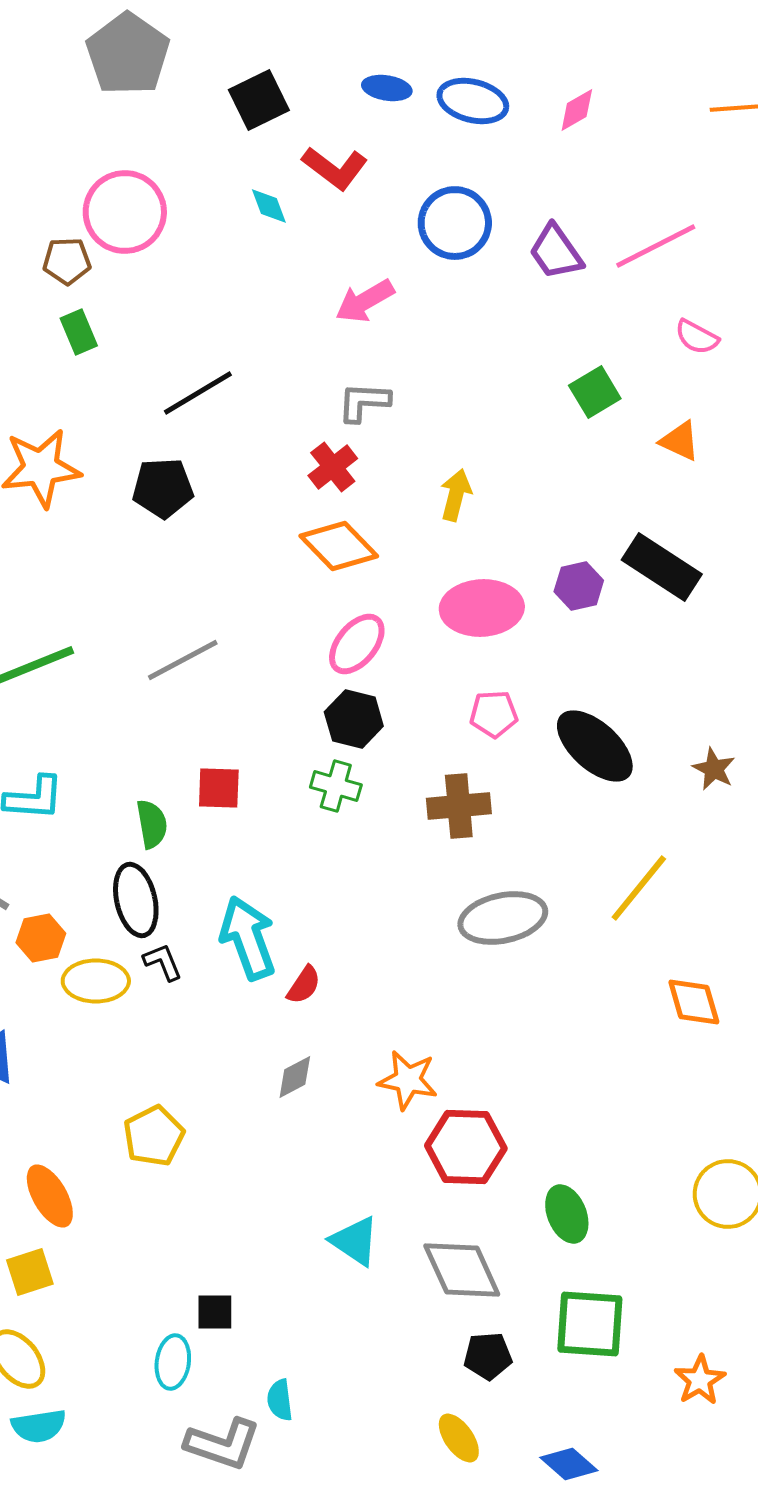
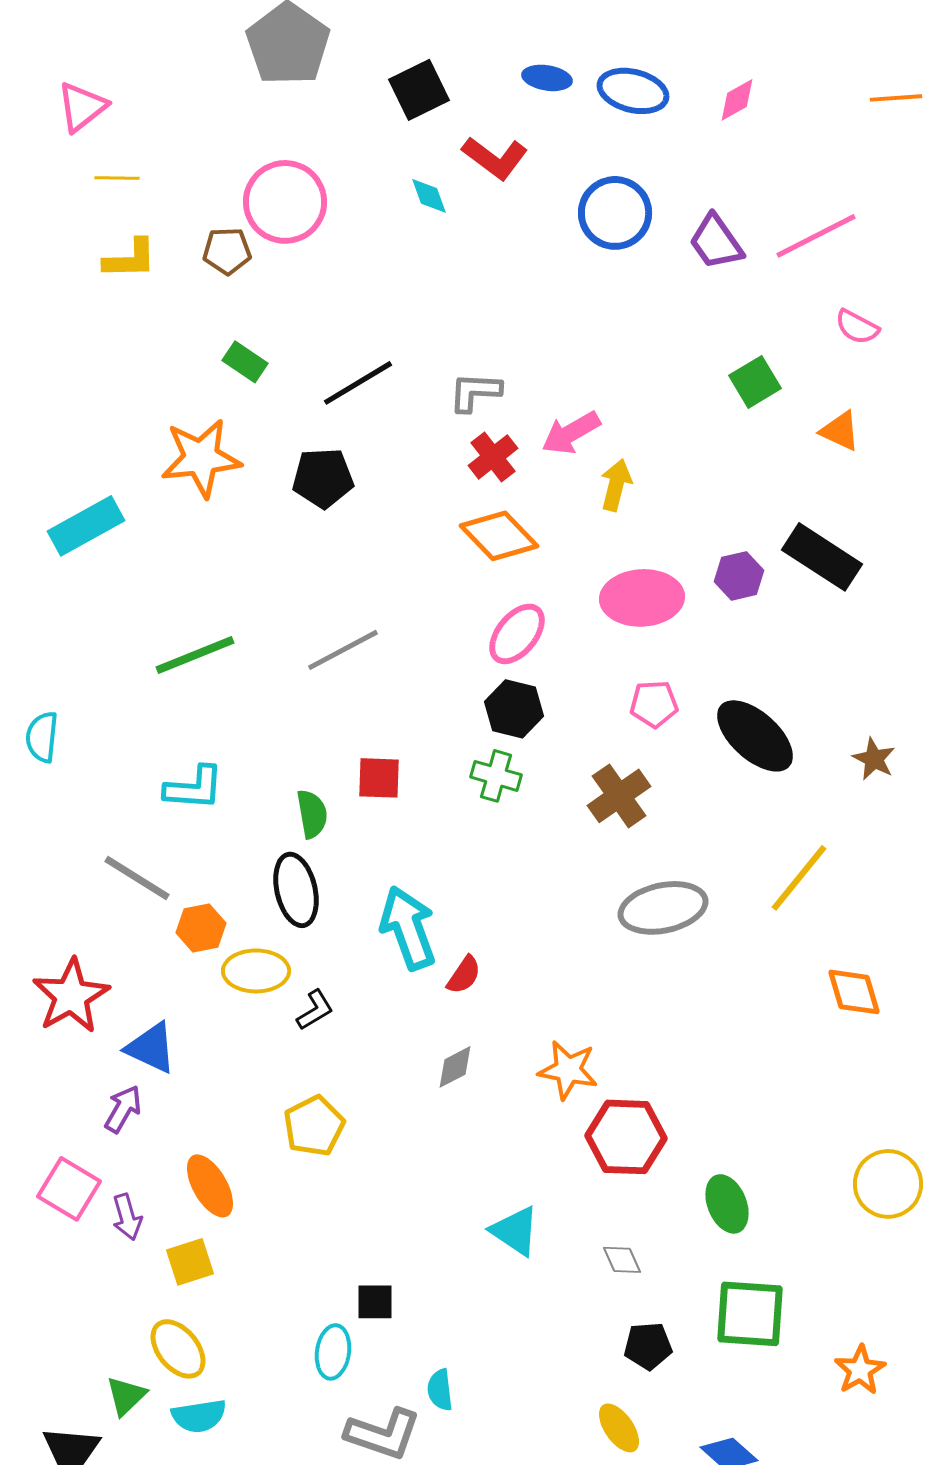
pink arrow: (365, 301) -> (571, 433), moved
green rectangle: (79, 332) -> (245, 362), moved, turned -33
gray L-shape: (364, 402) -> (475, 392), moved
brown cross: (459, 806) -> (619, 796), turned -30
black L-shape: (163, 962) -> (315, 1010), moved, turned 81
gray diamond: (462, 1270) -> (622, 1260), size x0.5

